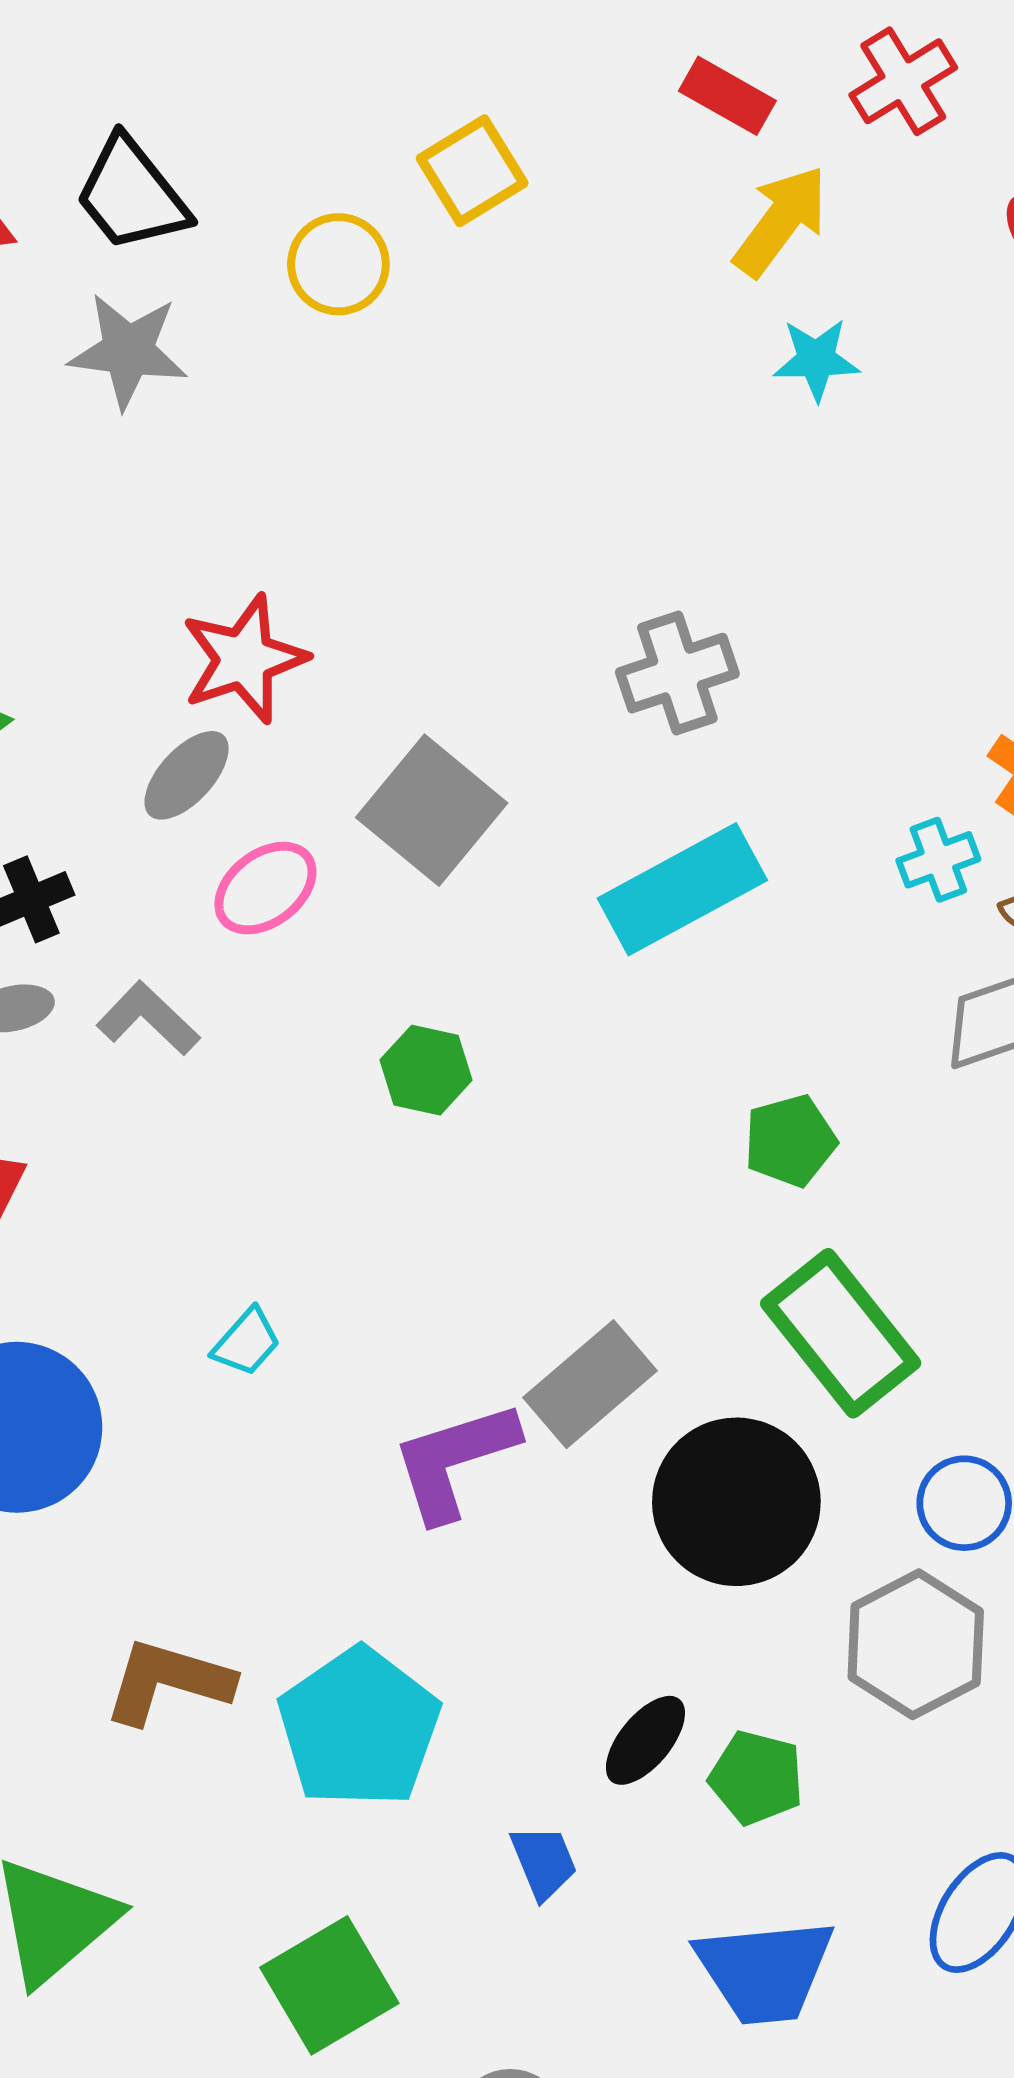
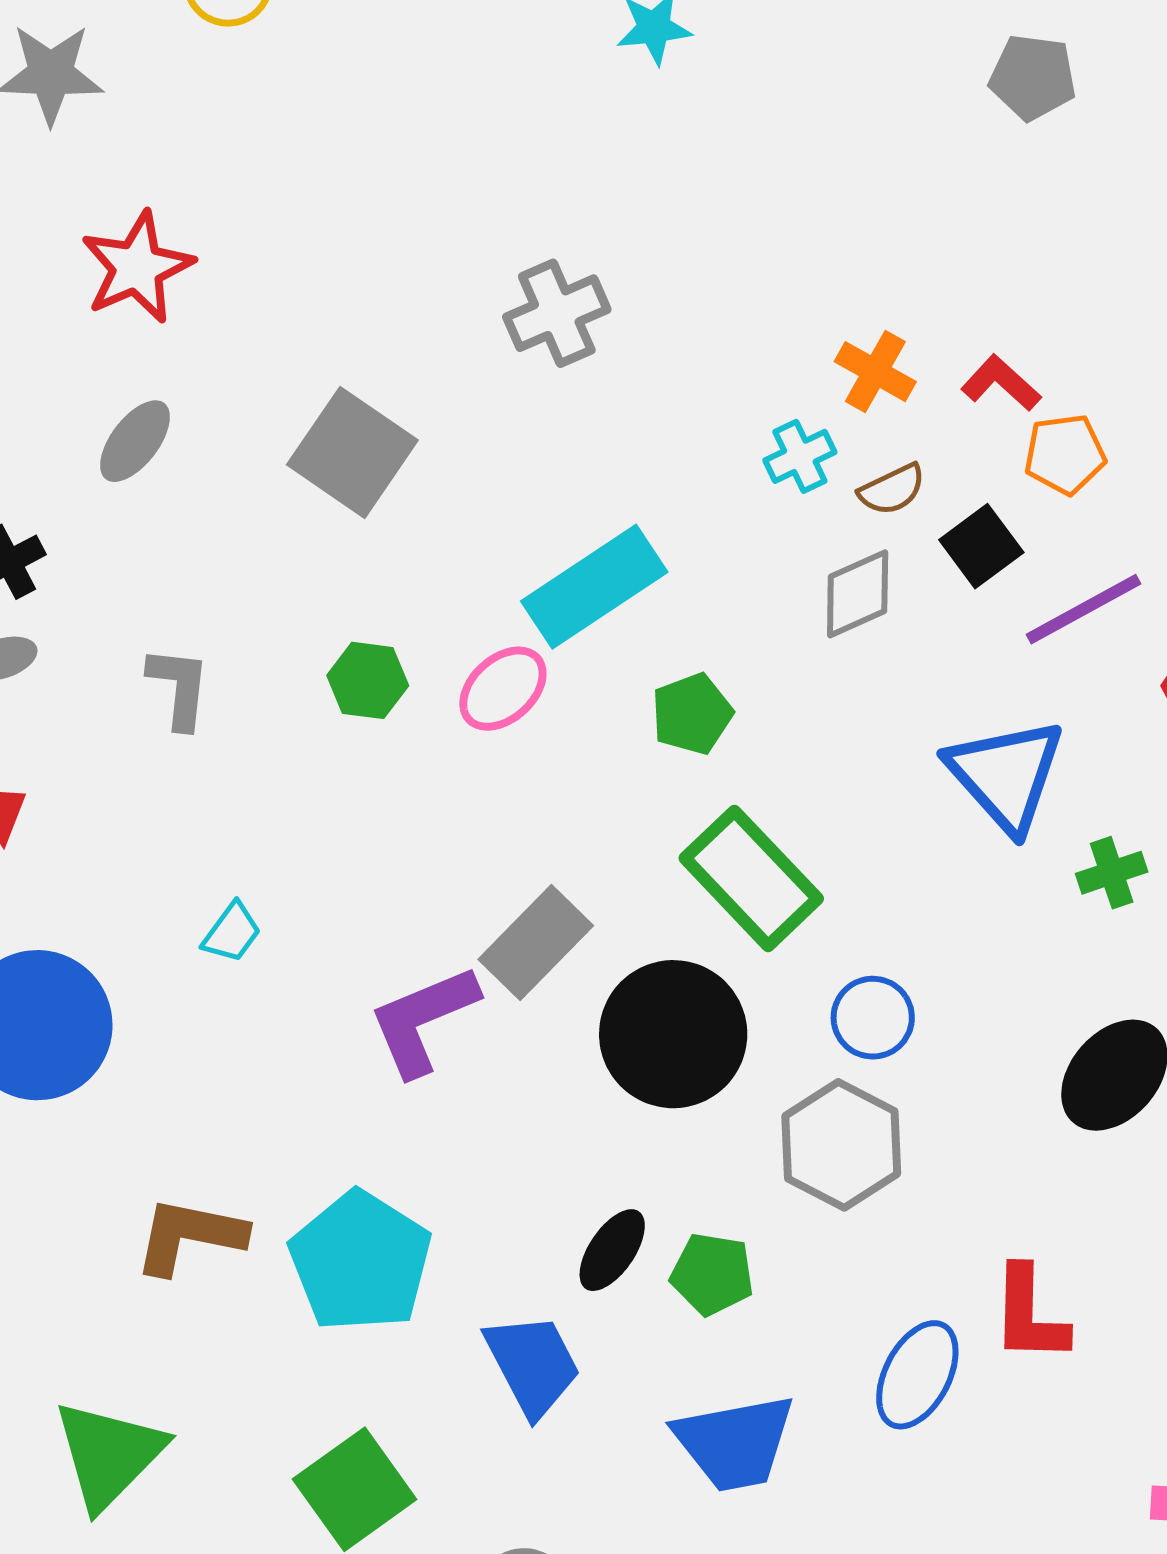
red star: (244, 659) -> (137, 267), moved
pink ellipse: (265, 888) -> (503, 689), moved
cyan rectangle: (682, 889) -> (594, 587), moved
gray L-shape: (148, 1018) -> (179, 687), moved, turned 58
blue trapezoid: (544, 1862) -> (533, 1365), size x1.6

